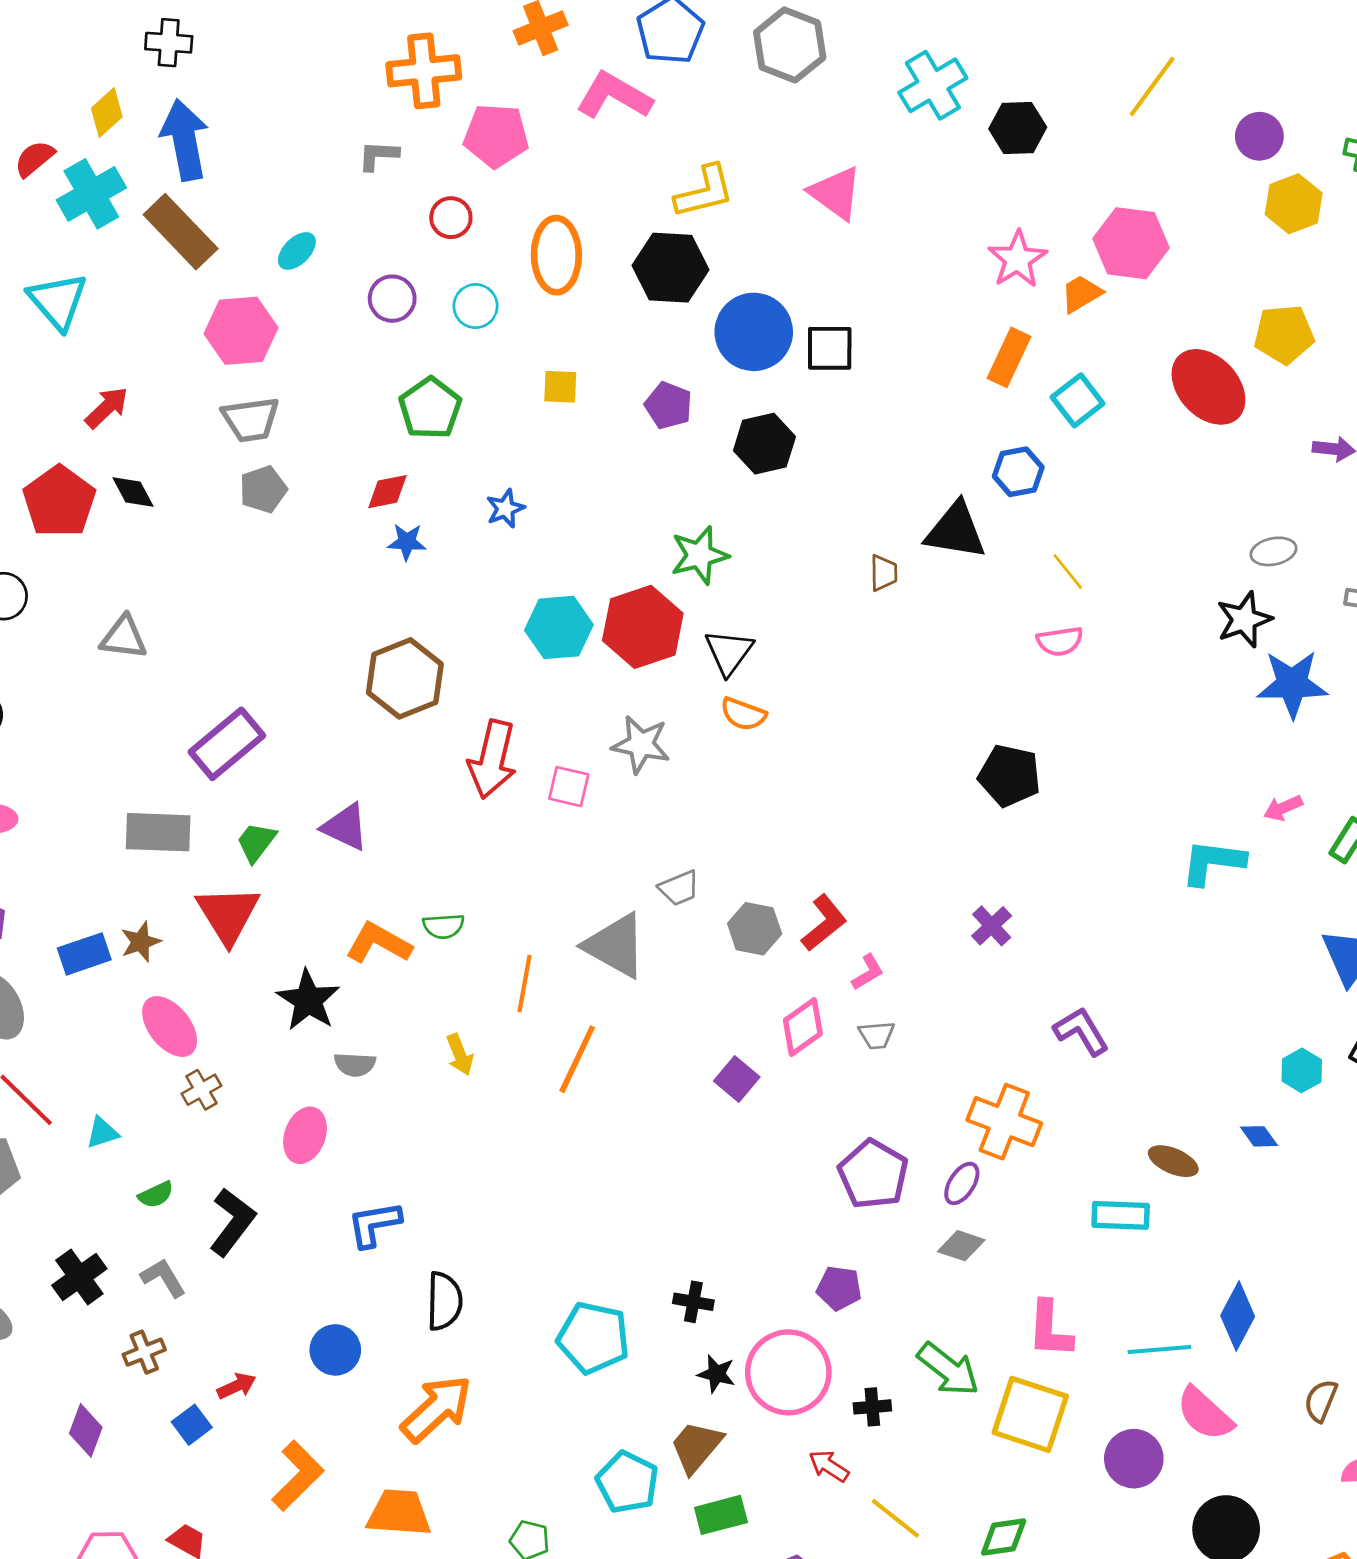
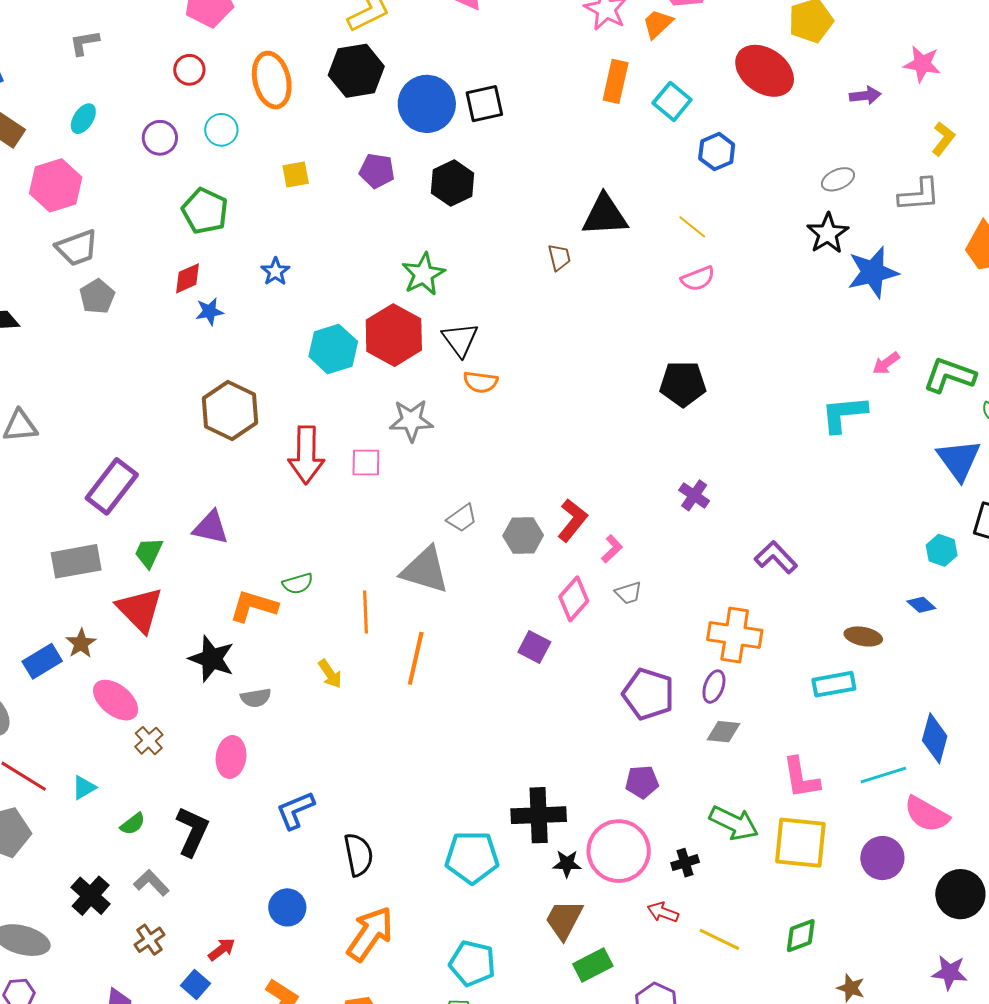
gray L-shape: (378, 155) -> (84, 43), moved
blue hexagon: (1018, 472) -> (717, 152), moved
black cross: (693, 1302) -> (539, 815), size x1.8
cyan pentagon: (627, 1482) -> (472, 963), moved

